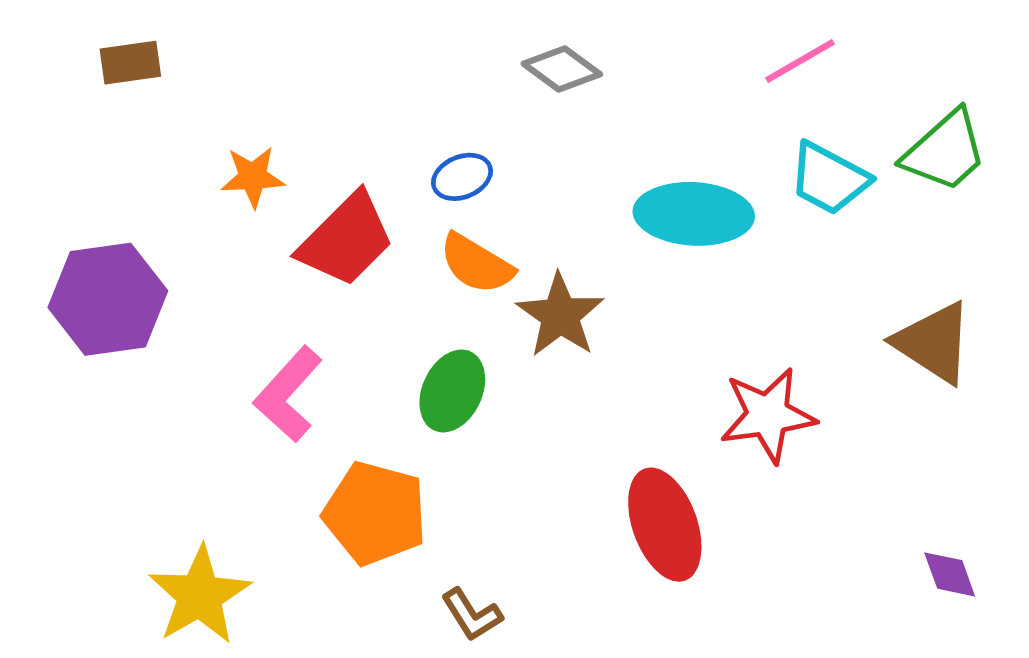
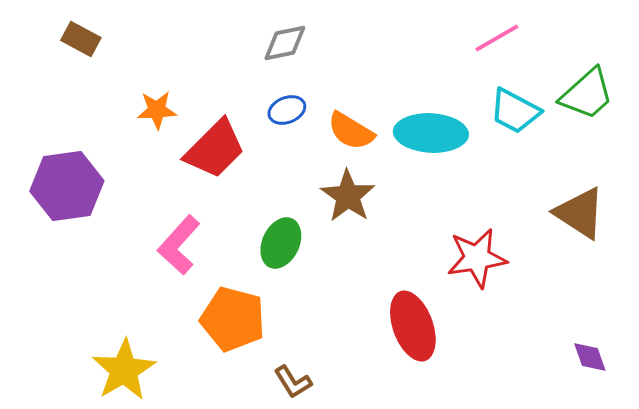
brown rectangle: (130, 63) -> (81, 39), turned 36
gray diamond: (562, 69) -> (285, 43), moved, turned -48
orange semicircle: (476, 264) -> (351, 131), moved

